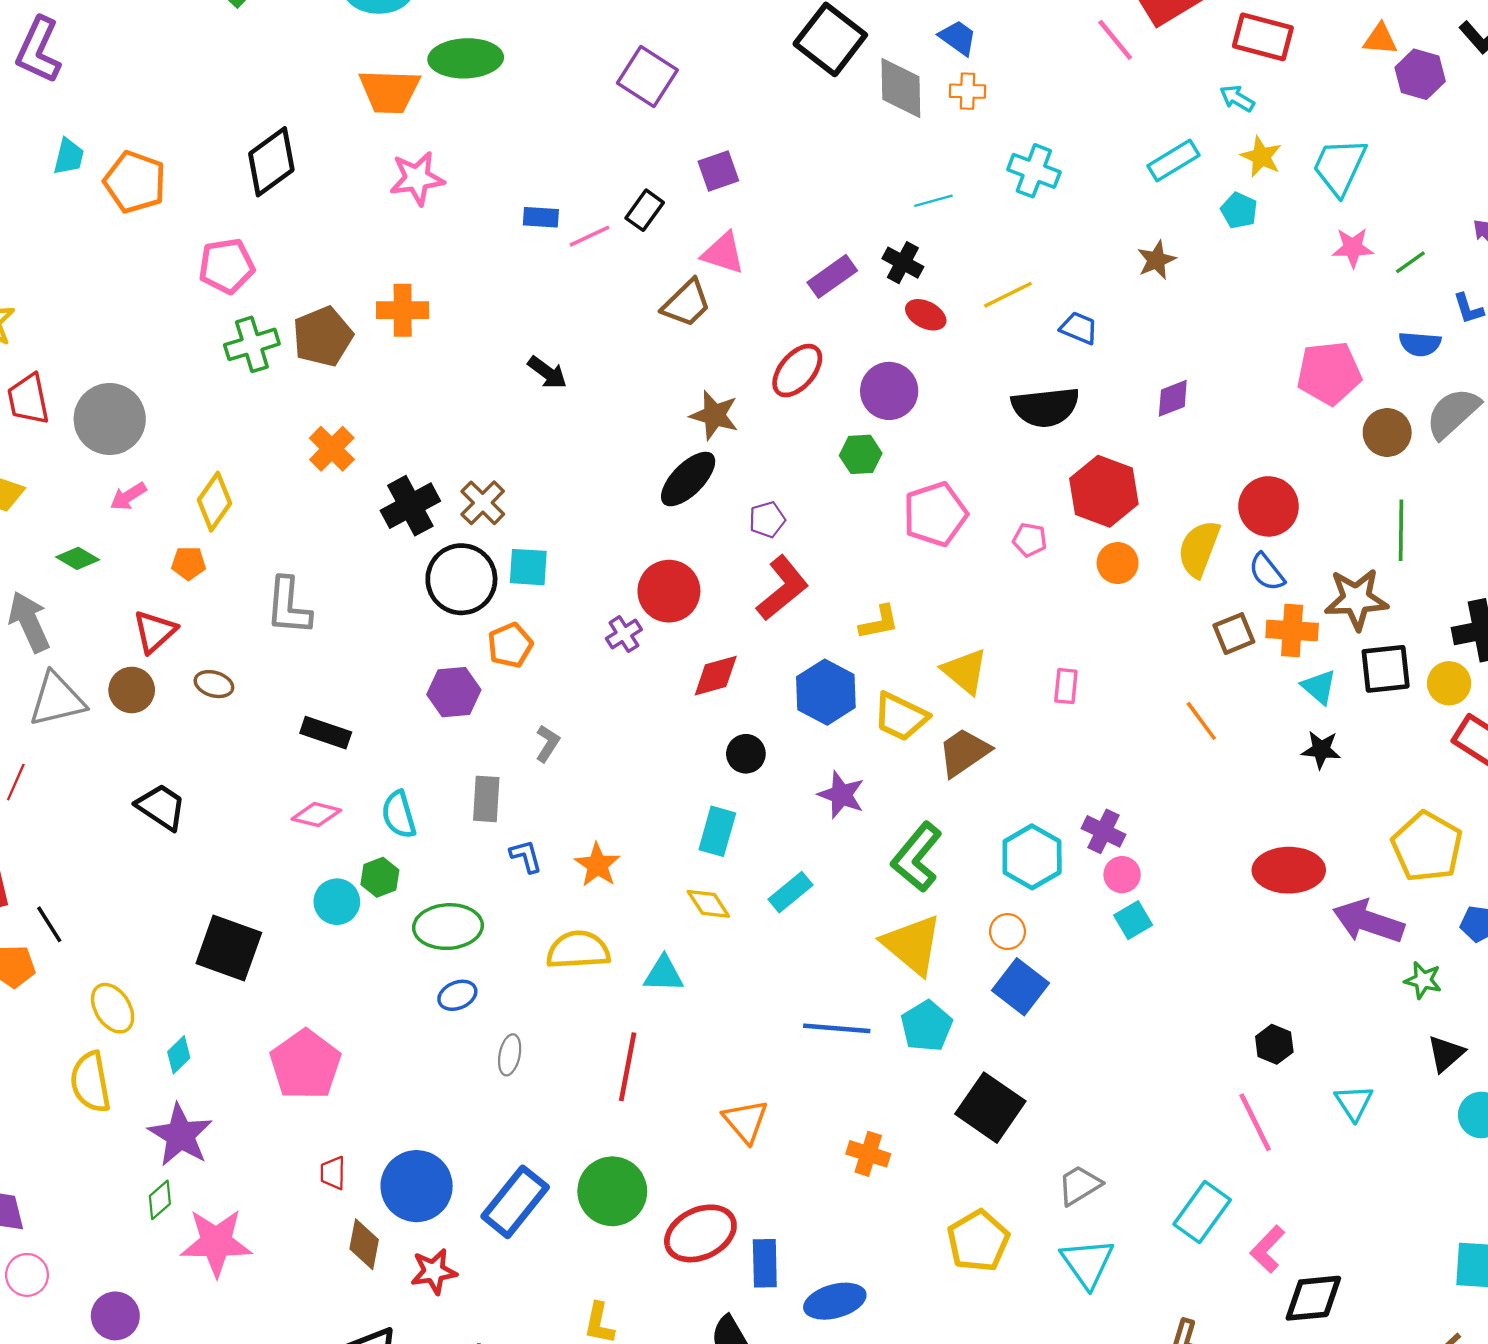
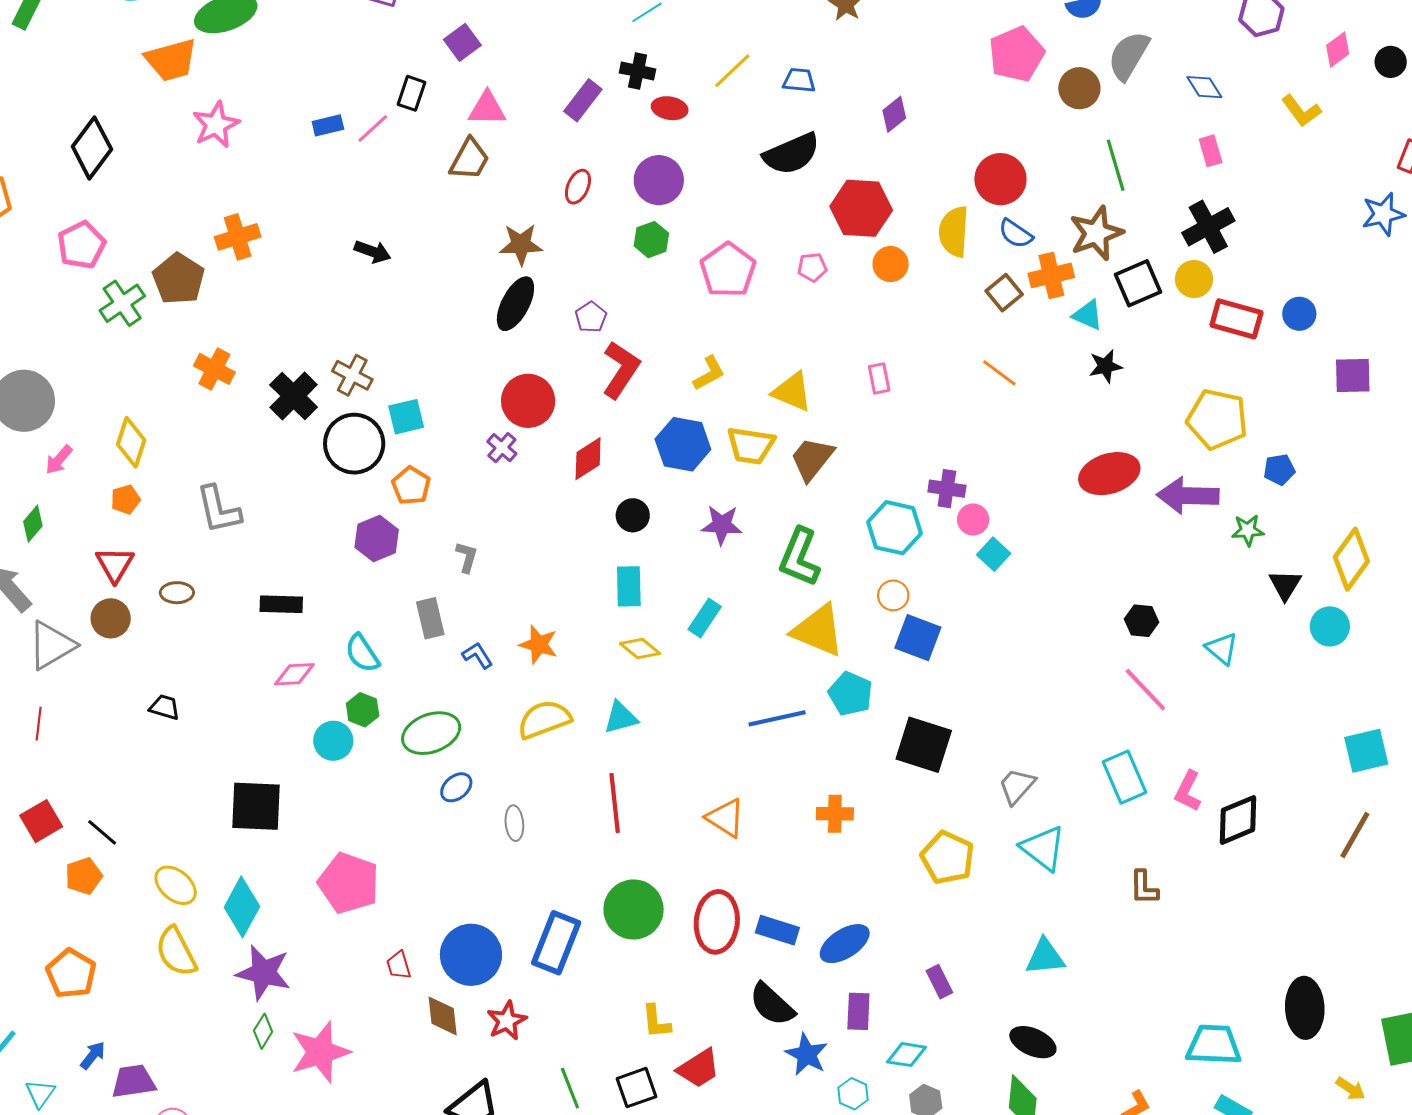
red ellipse: (797, 371) -> (578, 187), size x0.7
green diamond: (78, 558) -> (33, 524), turned -63
black trapezoid: (161, 807) -> (165, 707), size x0.7
cyan diamond: (179, 1055) -> (242, 907), size x1.8
cyan rectangle: (1202, 1212) -> (1125, 777), turned -42
red ellipse: (700, 1233) -> (717, 922), turned -42
blue rectangle: (765, 1263) -> (777, 930), turned -54

